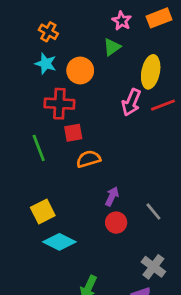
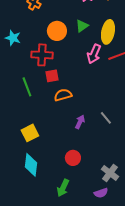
green triangle: (112, 47) -> (82, 26), moved
cyan star: (46, 64) -> (13, 38), moved
gray line: (153, 211) -> (106, 118), moved
red circle: (116, 223) -> (73, 158), moved
cyan diamond: (59, 242) -> (31, 165), moved, turned 70

